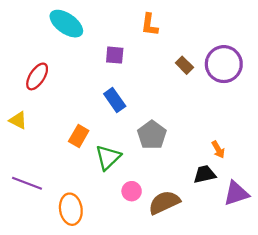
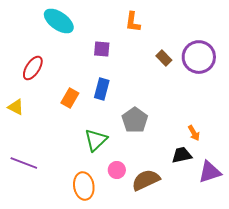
blue rectangle: (115, 100) -> (102, 89), turned 50
orange rectangle: (79, 136) -> (70, 98), moved
orange ellipse: (71, 209) -> (84, 186), moved

